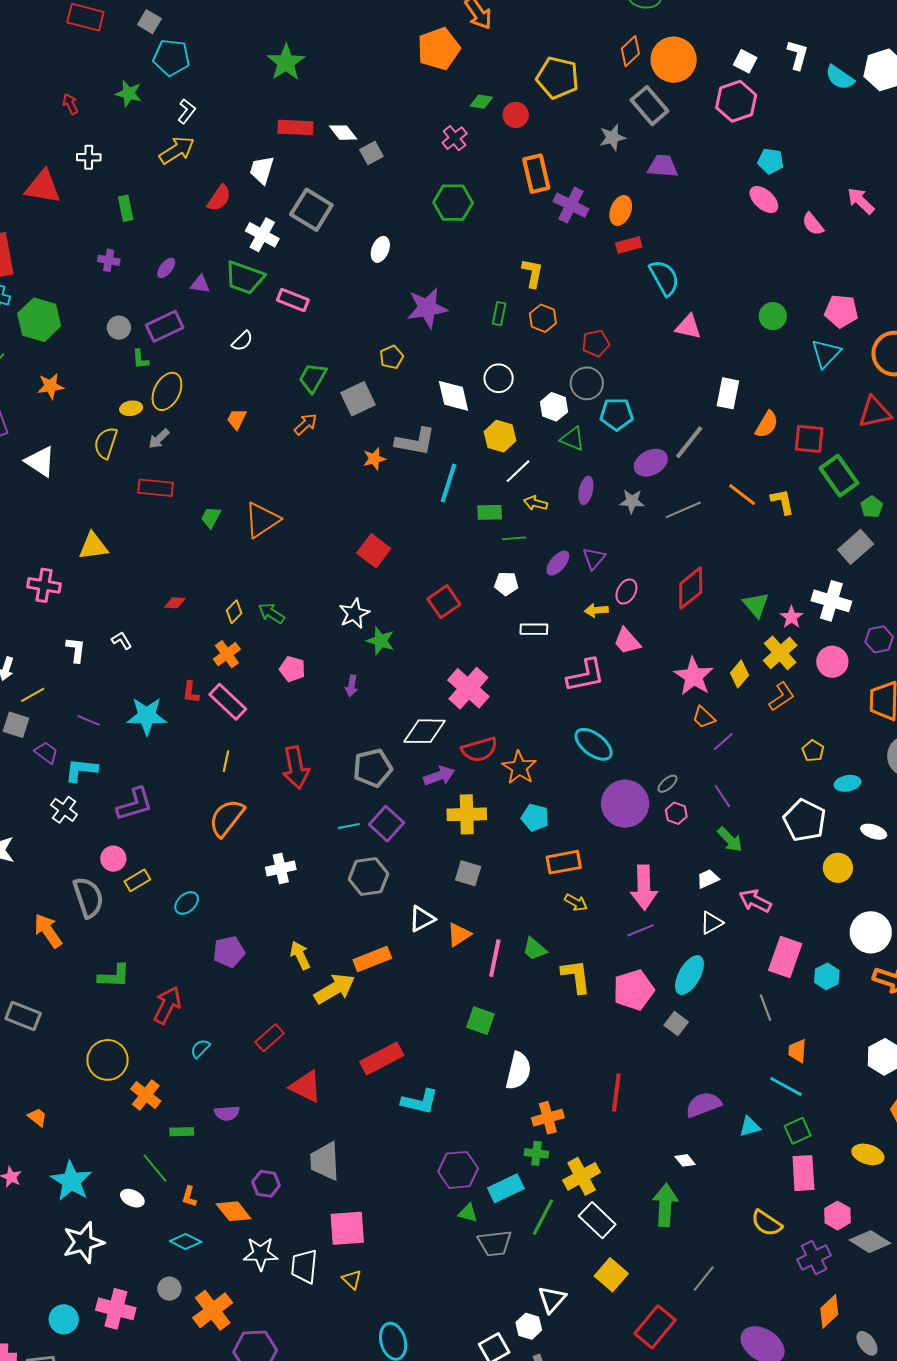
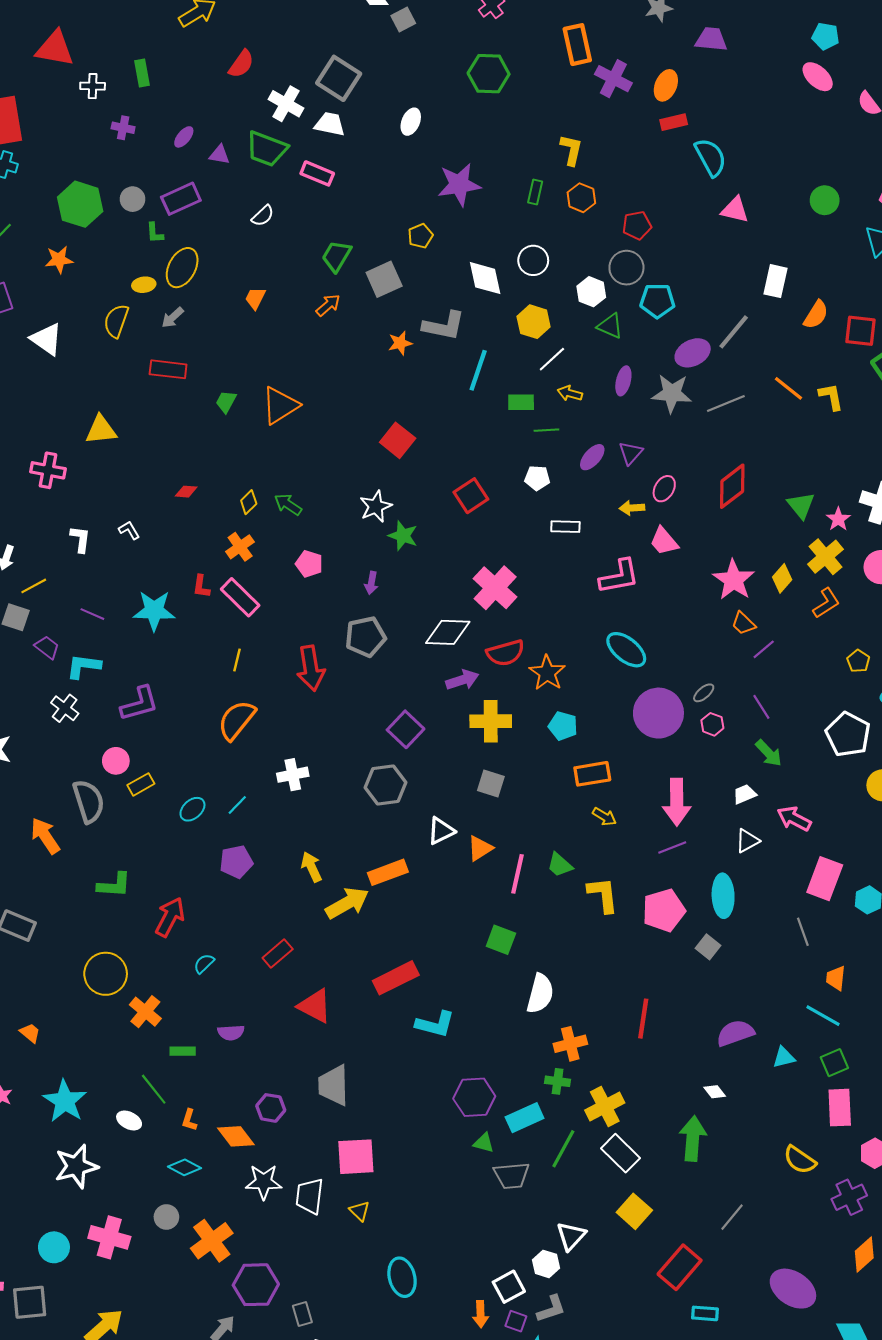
white cross: (89, 157) -> (93, 86), moved
white trapezoid: (262, 170) -> (330, 124), moved, turned 84
green hexagon: (39, 320) -> (80, 204), moved
gray star: (632, 501) -> (672, 393), size x1.5
gray pentagon: (373, 768) -> (365, 637), moved
cyan line: (349, 826) -> (237, 805), moved, turned -35
cyan ellipse: (689, 975) -> (723, 896), turned -33

